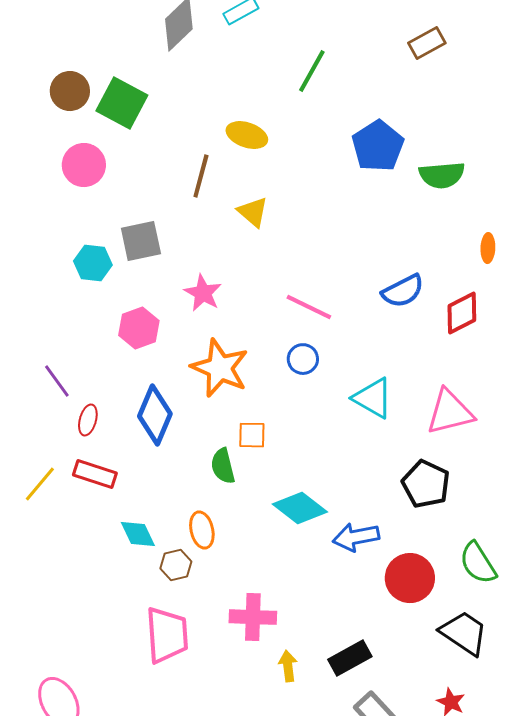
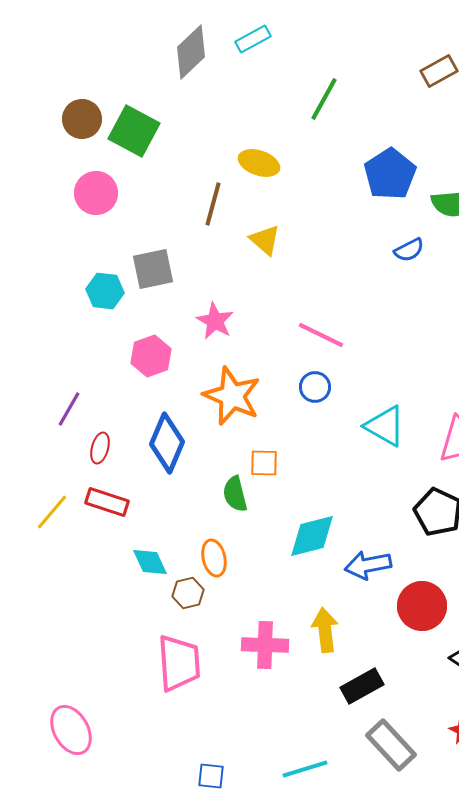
blue semicircle: (403, 291) -> (409, 250), moved, size x0.7
purple line: (57, 381) -> (69, 409), turned 66
cyan diamond: (300, 508) -> (312, 536), turned -52
yellow arrow: (288, 666) -> (325, 630), moved, size x1.4

